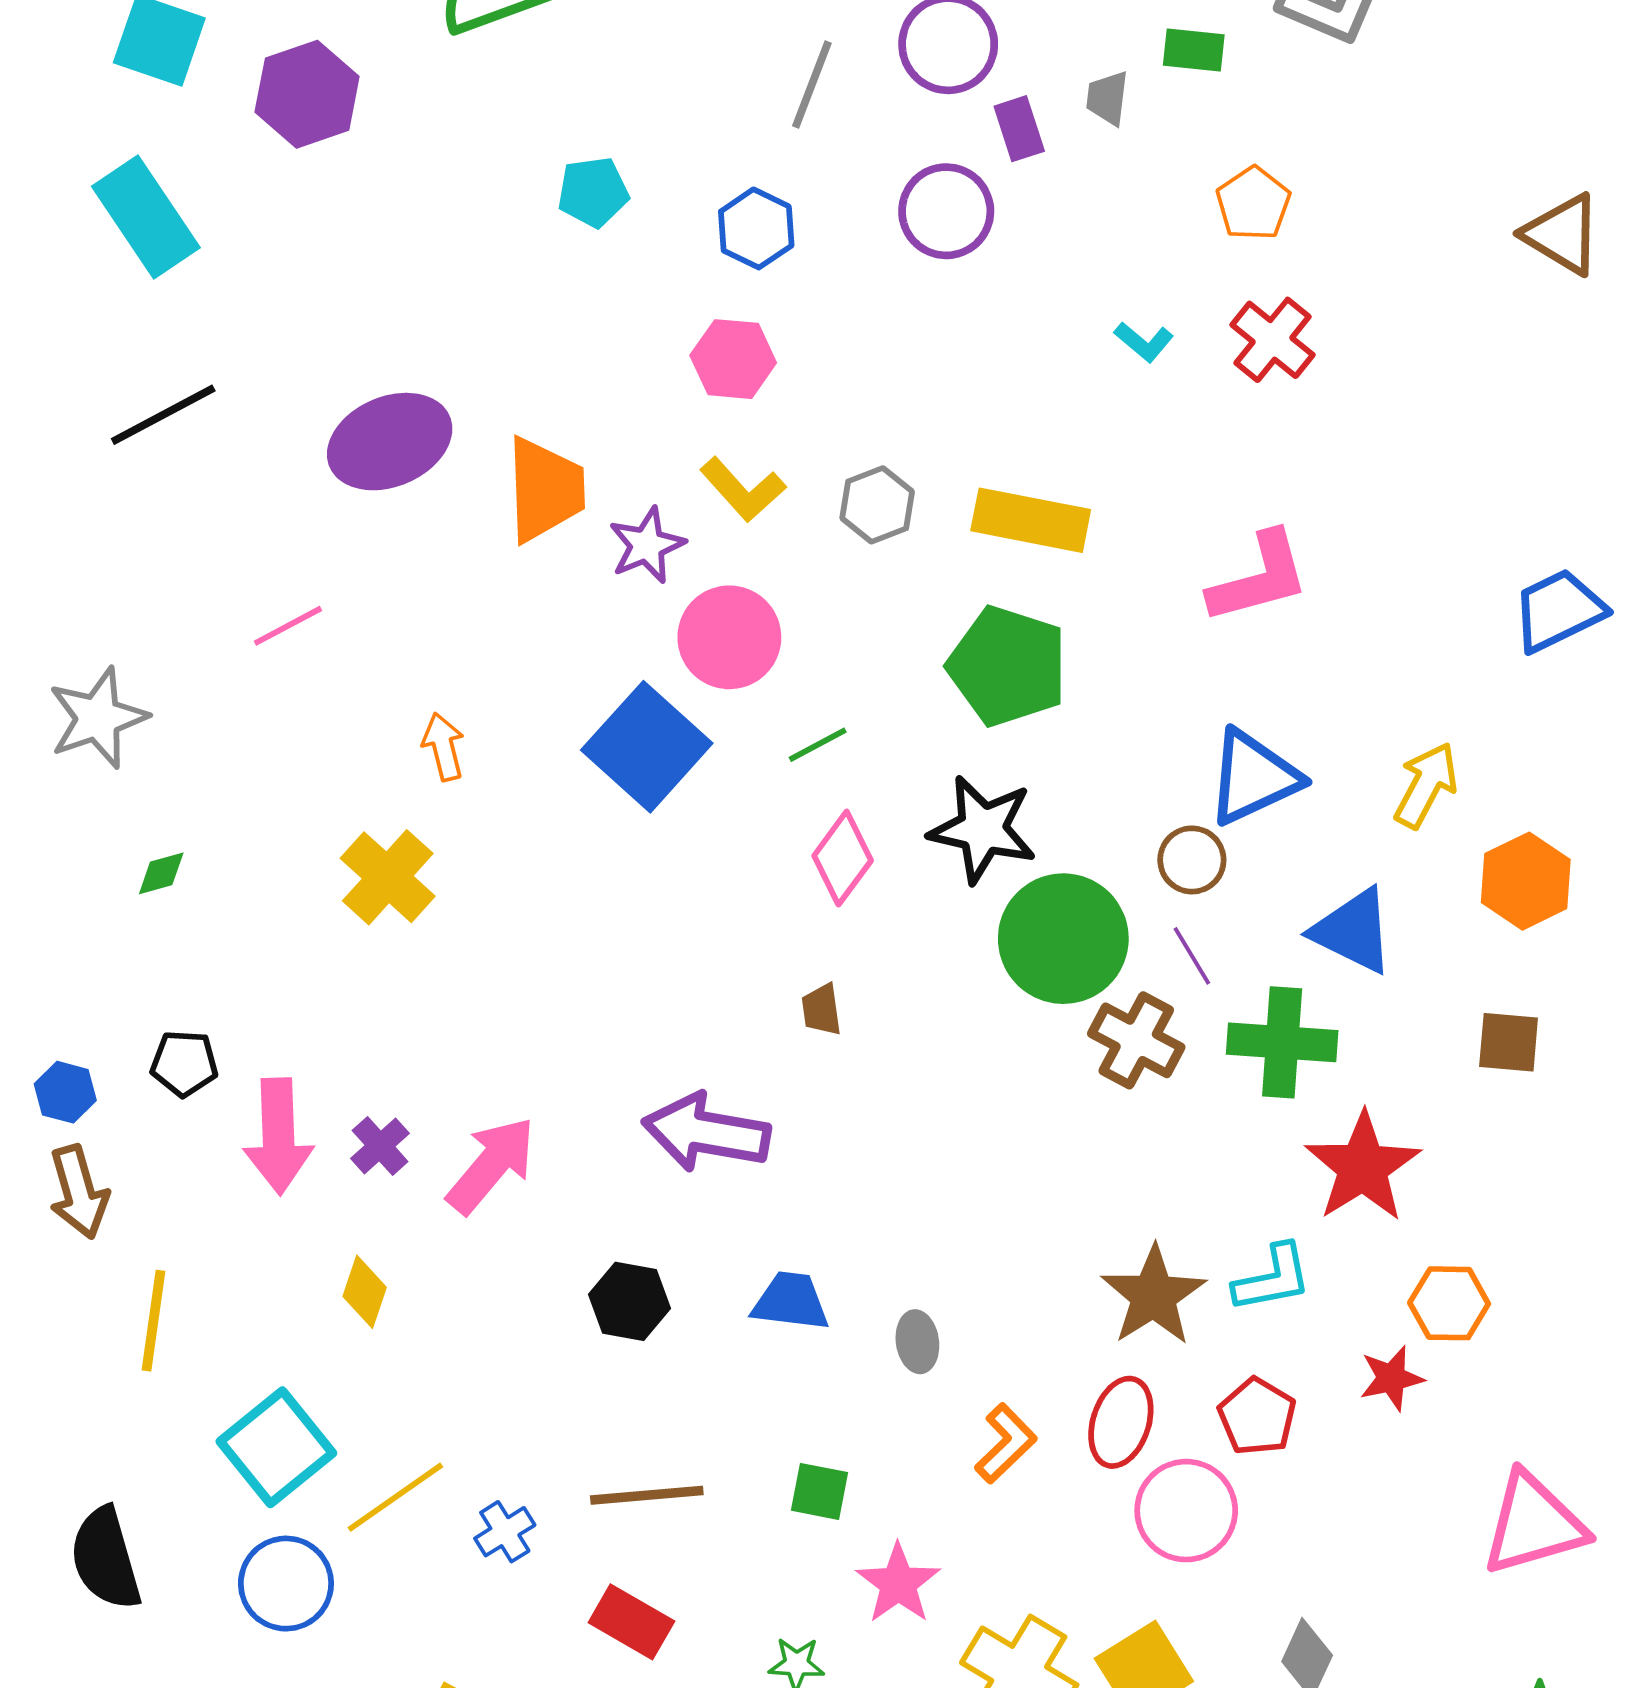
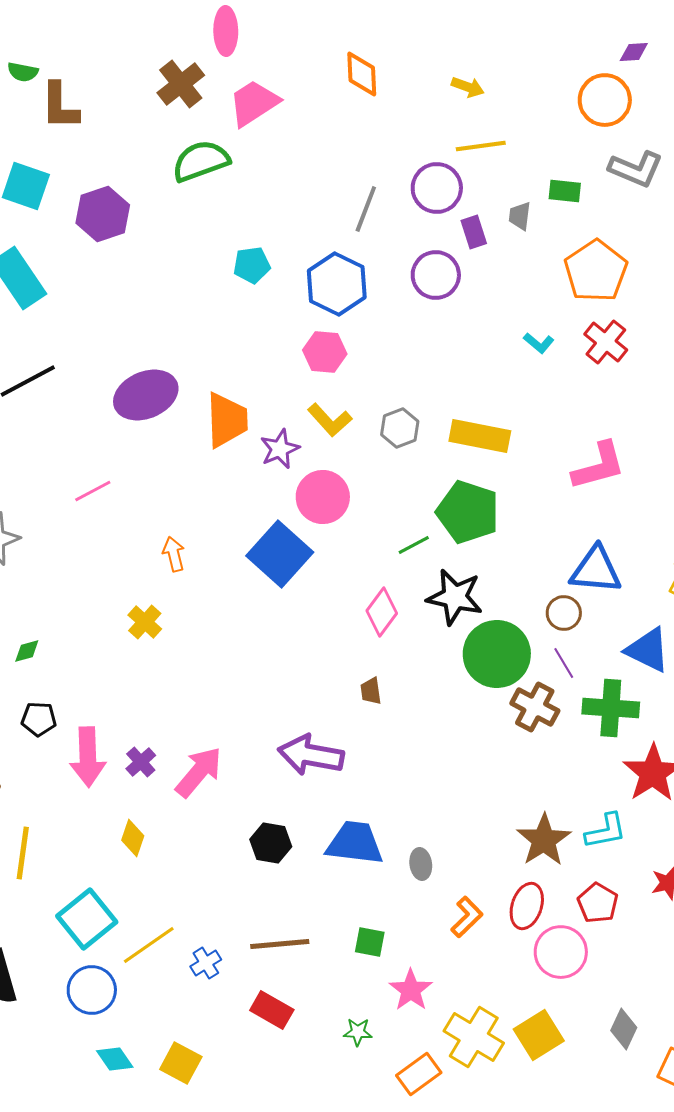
orange pentagon: (1253, 204) -> (596, 271), size x1.6
blue hexagon: (756, 228) -> (337, 284), size x1.5
green line: (818, 745) -> (414, 545), moved
blue triangle: (1253, 777) -> (596, 570), turned 30
green diamond: (161, 873) -> (27, 651), moved
yellow cross: (388, 877) -> (145, 622), size x0.7
blue trapezoid: (791, 1301) -> (355, 843), size x1.4

